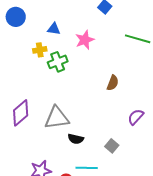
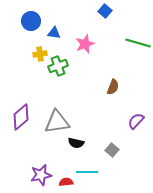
blue circle: (16, 17) -> (31, 21), moved

